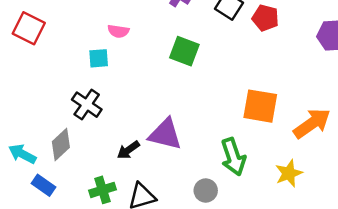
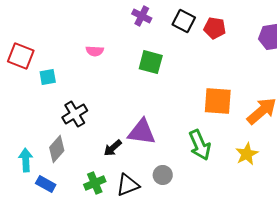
cyan square: (99, 58) -> (48, 77), moved
black cross: (87, 105) -> (75, 114), turned 30
cyan arrow: (22, 154) -> (26, 160), turned 65
gray circle: (206, 190) -> (163, 175), moved

